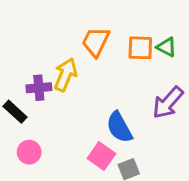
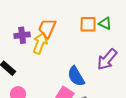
orange trapezoid: (96, 42) -> (47, 28), moved
purple cross: (39, 88) -> (22, 35), moved

